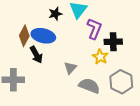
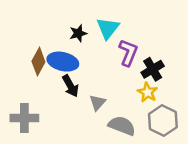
black cross: (113, 42) -> (153, 69), turned -30
black arrow: (36, 55) -> (71, 86), moved
yellow star: (100, 57) -> (147, 92), moved

